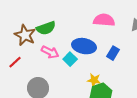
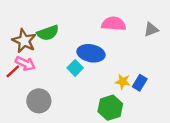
pink arrow: (50, 52) -> (25, 63), moved
blue rectangle: (113, 53) -> (140, 83), moved
yellow star: (94, 80) -> (123, 82), moved

